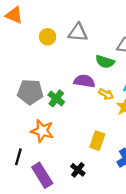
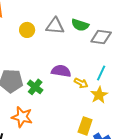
green semicircle: (105, 62) -> (80, 25), moved
yellow rectangle: (97, 141) -> (85, 126), moved

